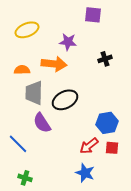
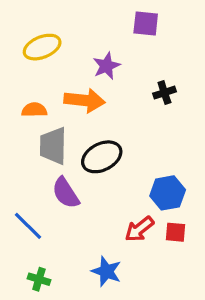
purple star: (68, 42) -> (106, 66), turned -30
blue star: (85, 173) -> (106, 271), moved

